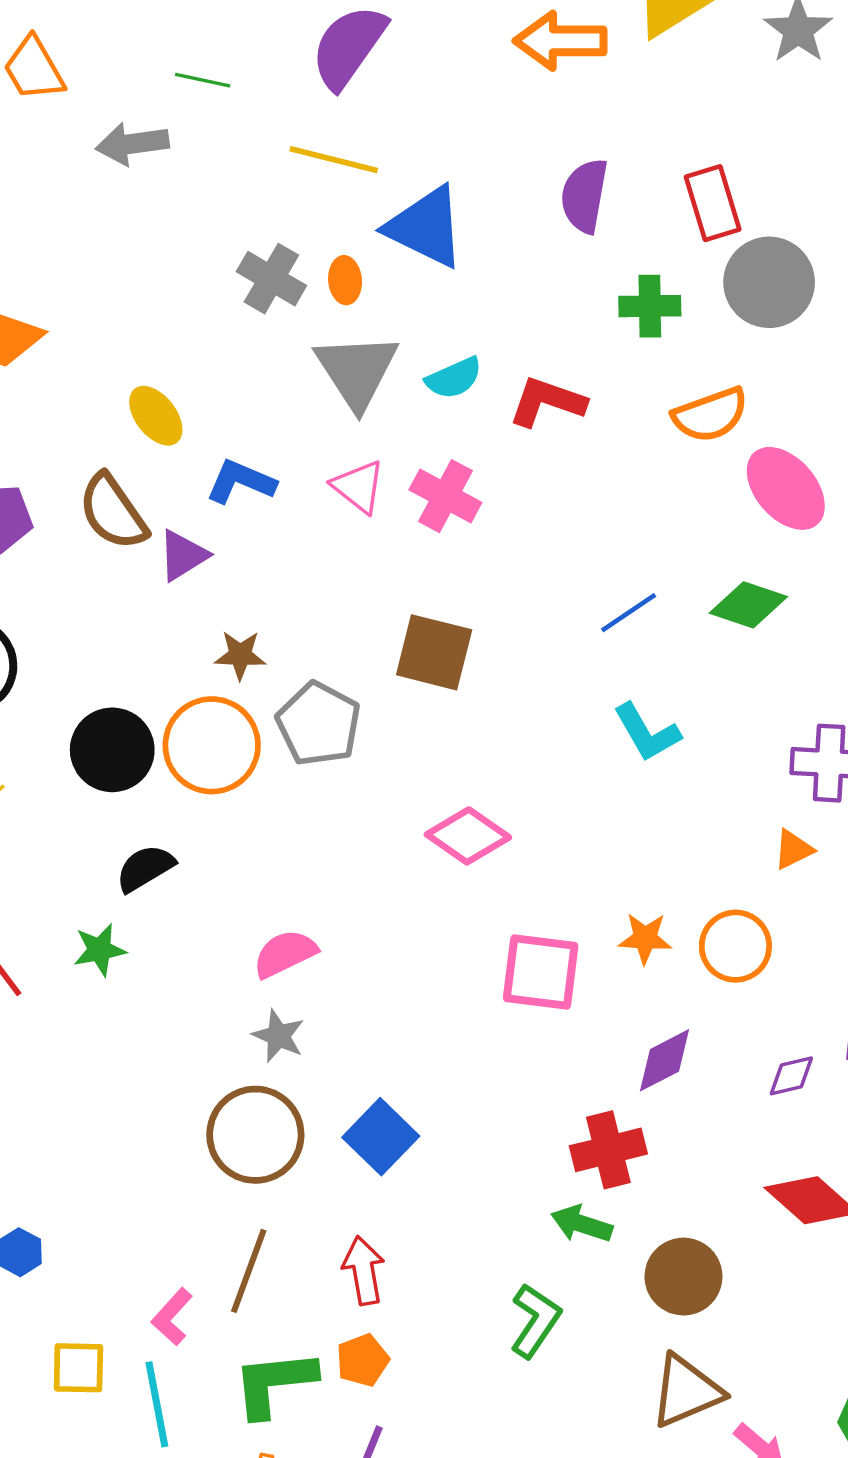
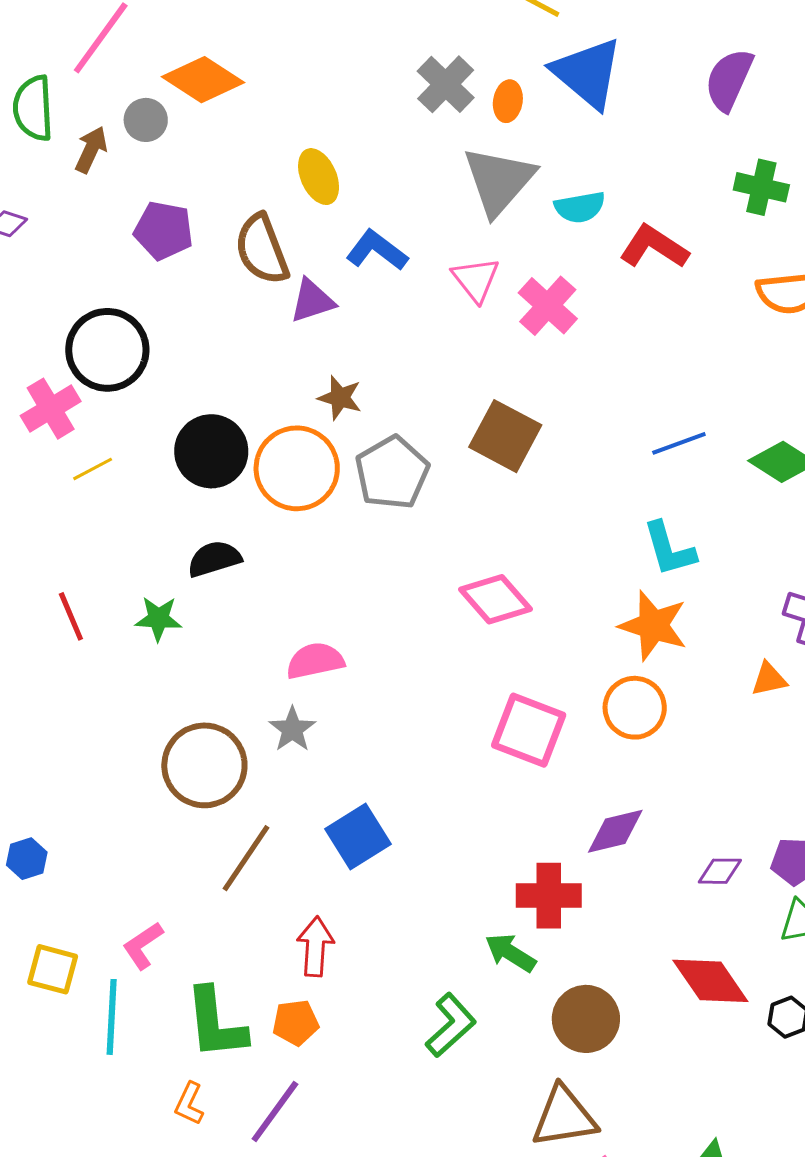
orange star: (645, 938) -> (653, 626), moved, size x1.5
orange circle: (735, 946) -> (635, 708), moved
brown circle: (255, 1135) -> (204, 765), moved
brown line: (249, 1271) -> (246, 858), moved
green L-shape: (274, 1383) -> (216, 1023), turned -104

